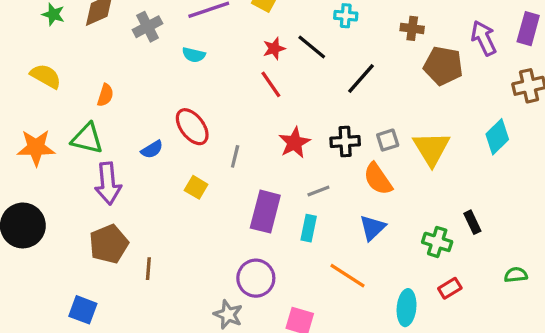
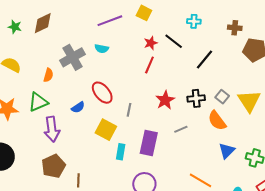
gray cross: (148, 27) -> (73, 57), moved, size x1.4
red line: (271, 84) -> (149, 65), turned 60
green triangle: (87, 138) -> (38, 102), turned -35
gray square: (388, 140) -> (222, 97), turned -32
yellow square: (196, 187) -> (106, 130), size x1.5
cyan rectangle: (309, 228) -> (121, 152), moved
blue triangle: (372, 228) -> (227, 151), moved

